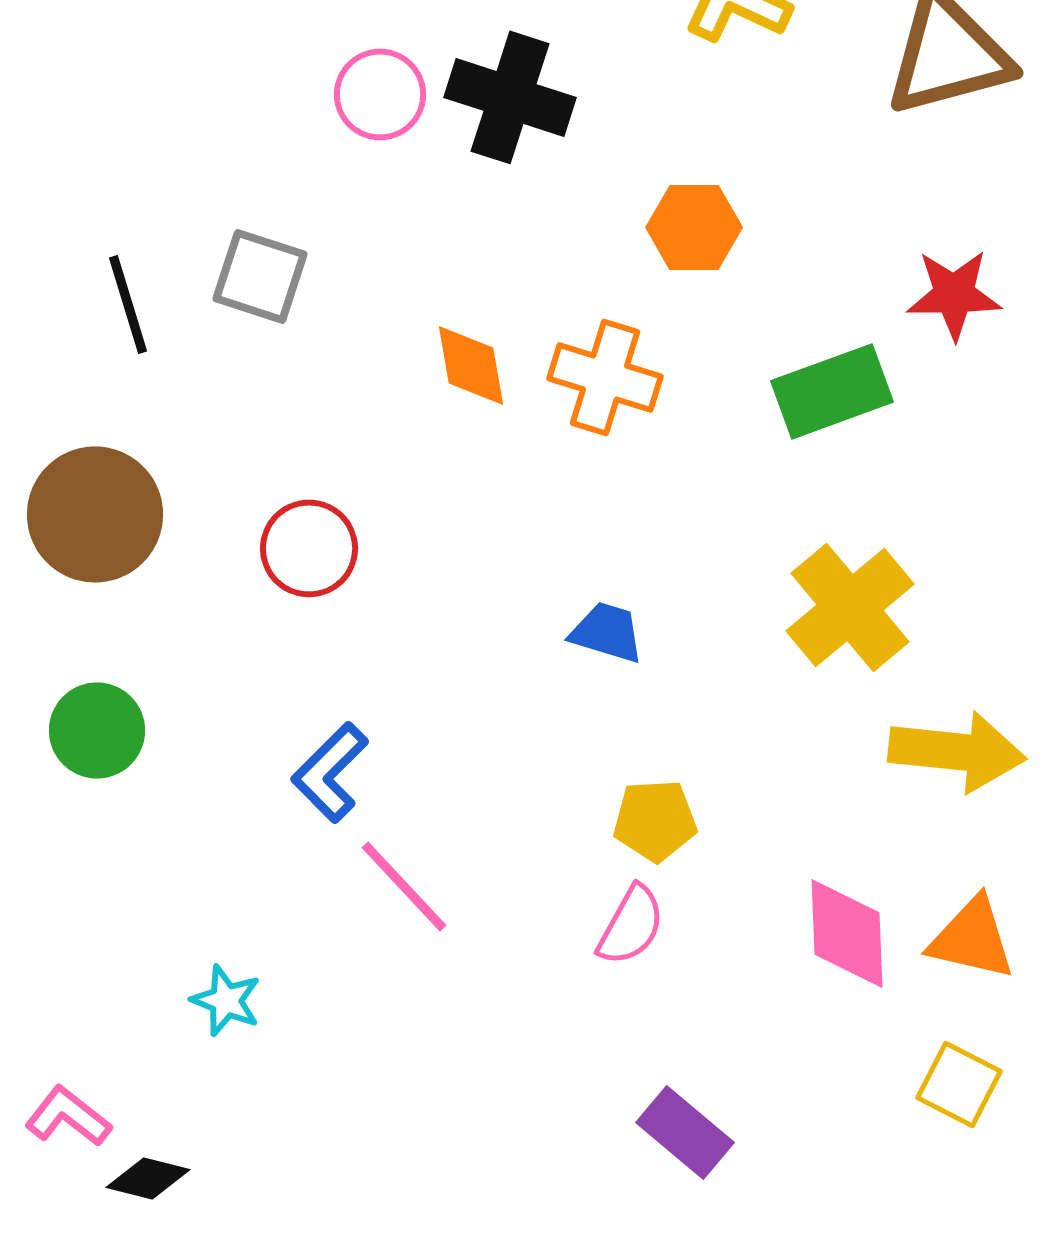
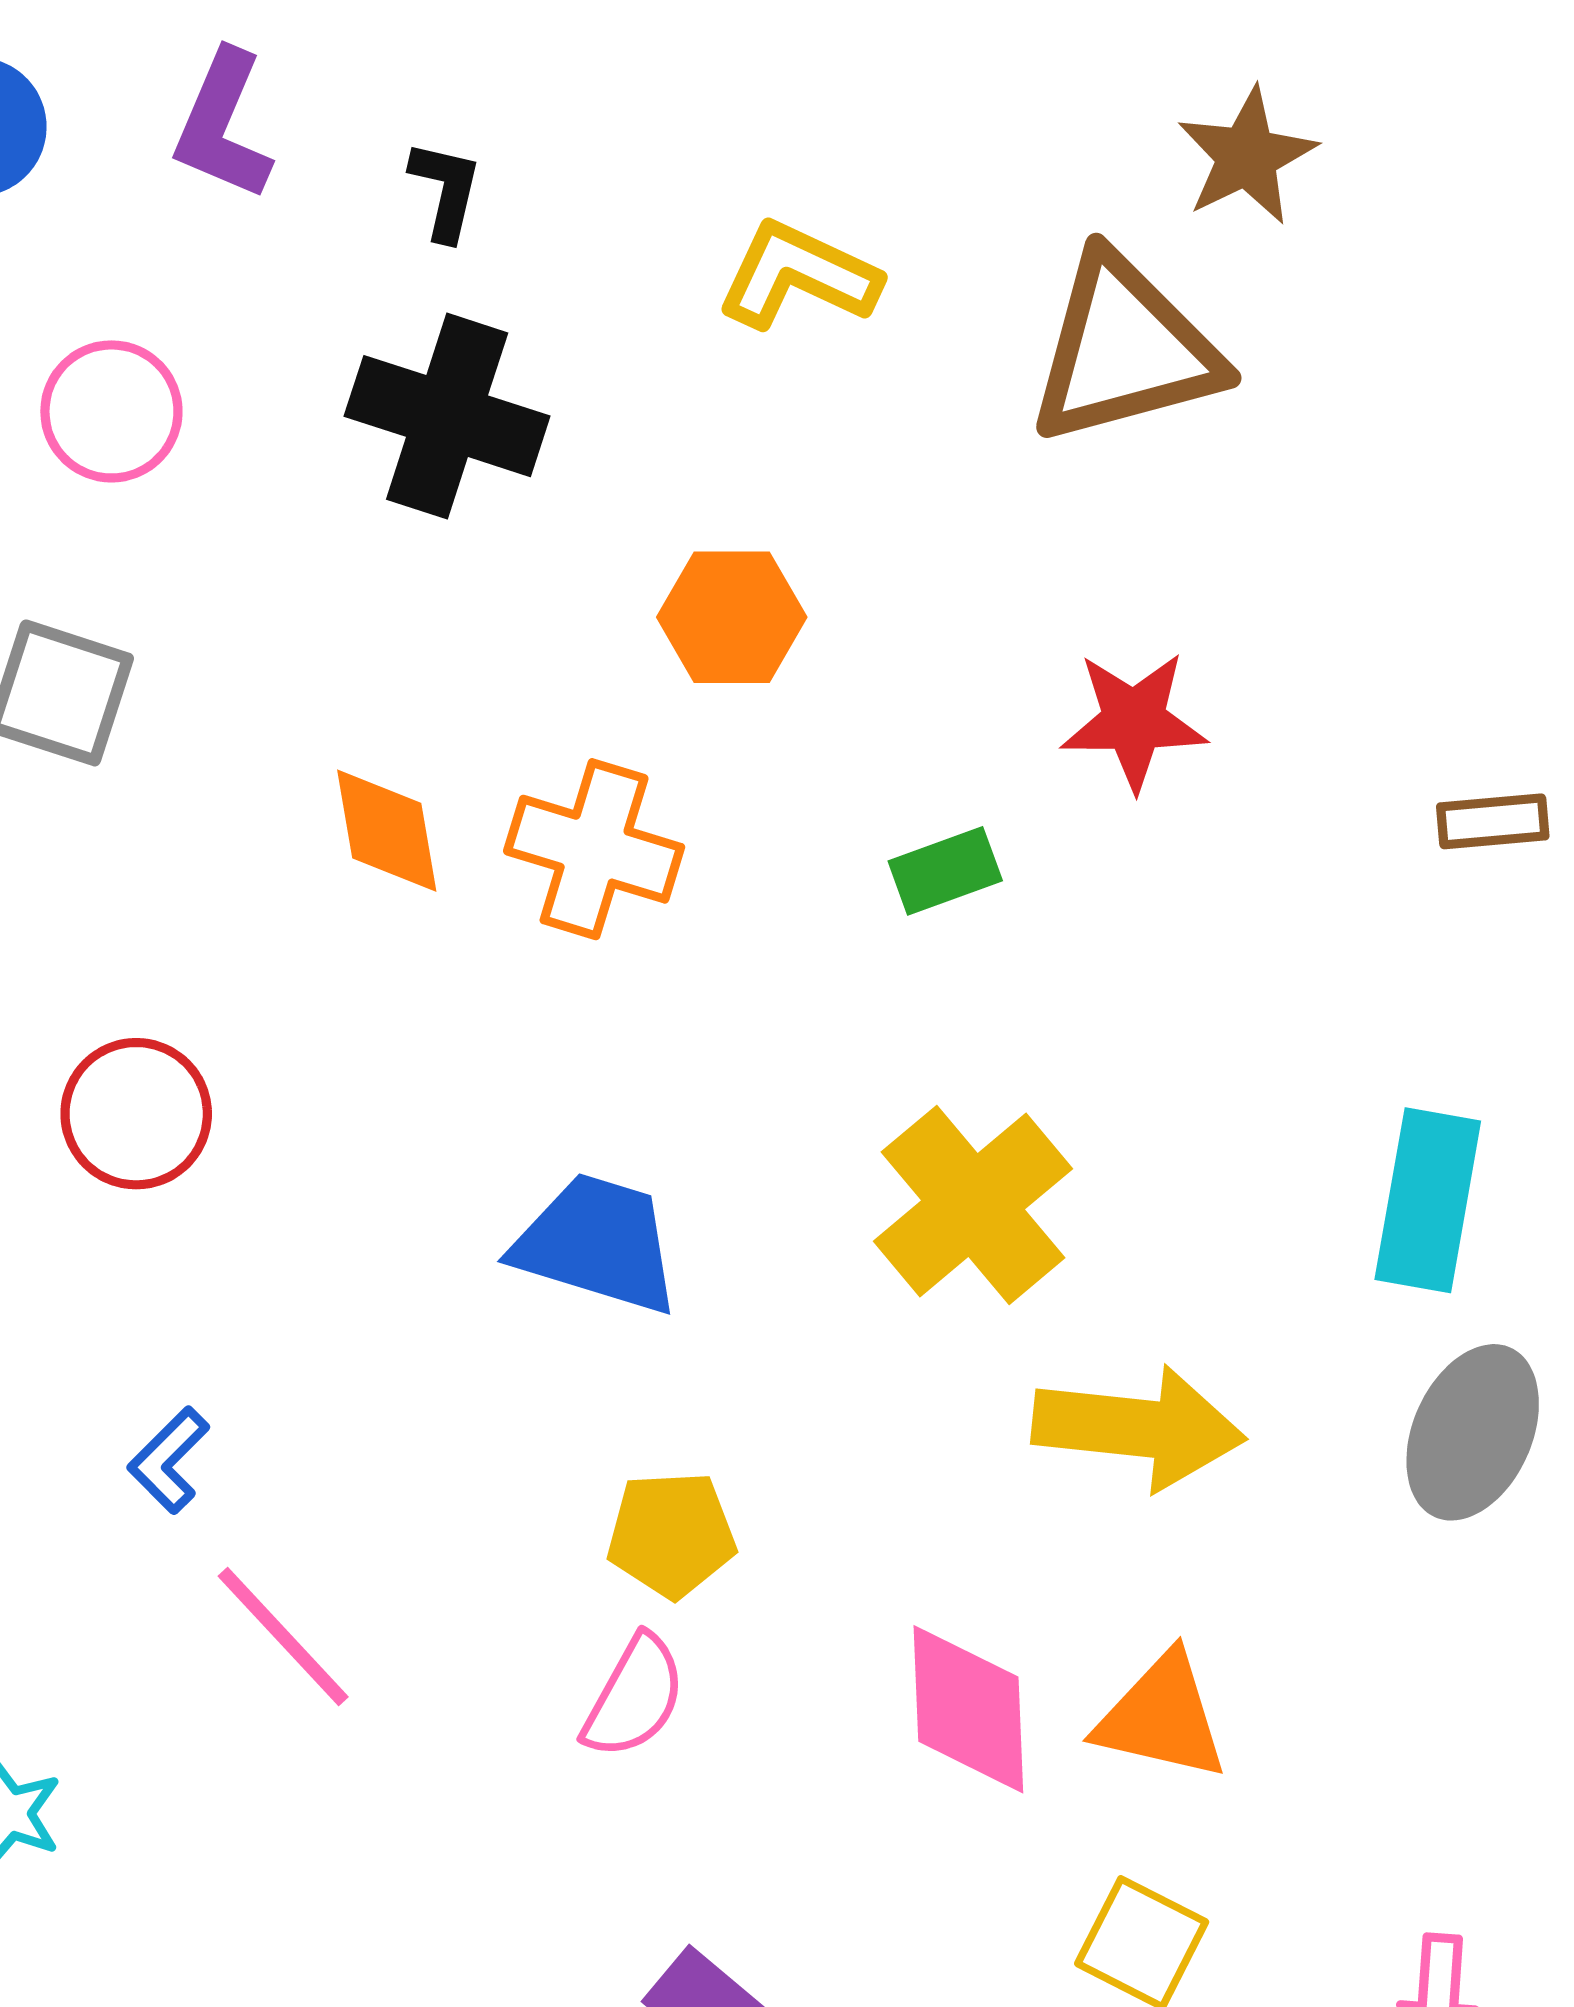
pink circle: (380, 94) -> (111, 411), moved
green rectangle: (832, 391) -> (945, 871), size x0.6
blue trapezoid: (607, 632) -> (597, 1244), size x1.5
blue L-shape: (330, 772) -> (169, 1460), size x0.7

